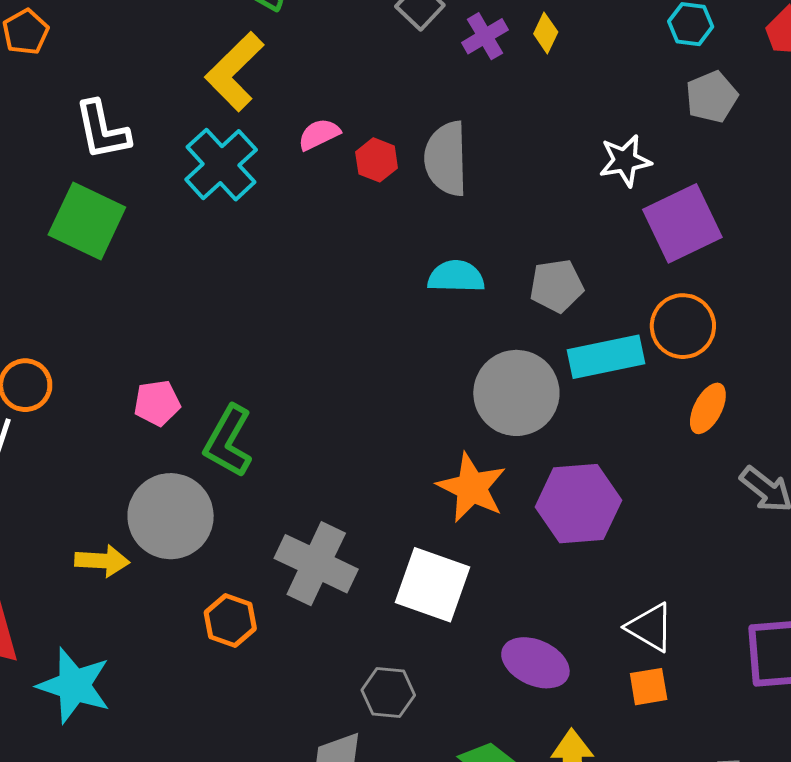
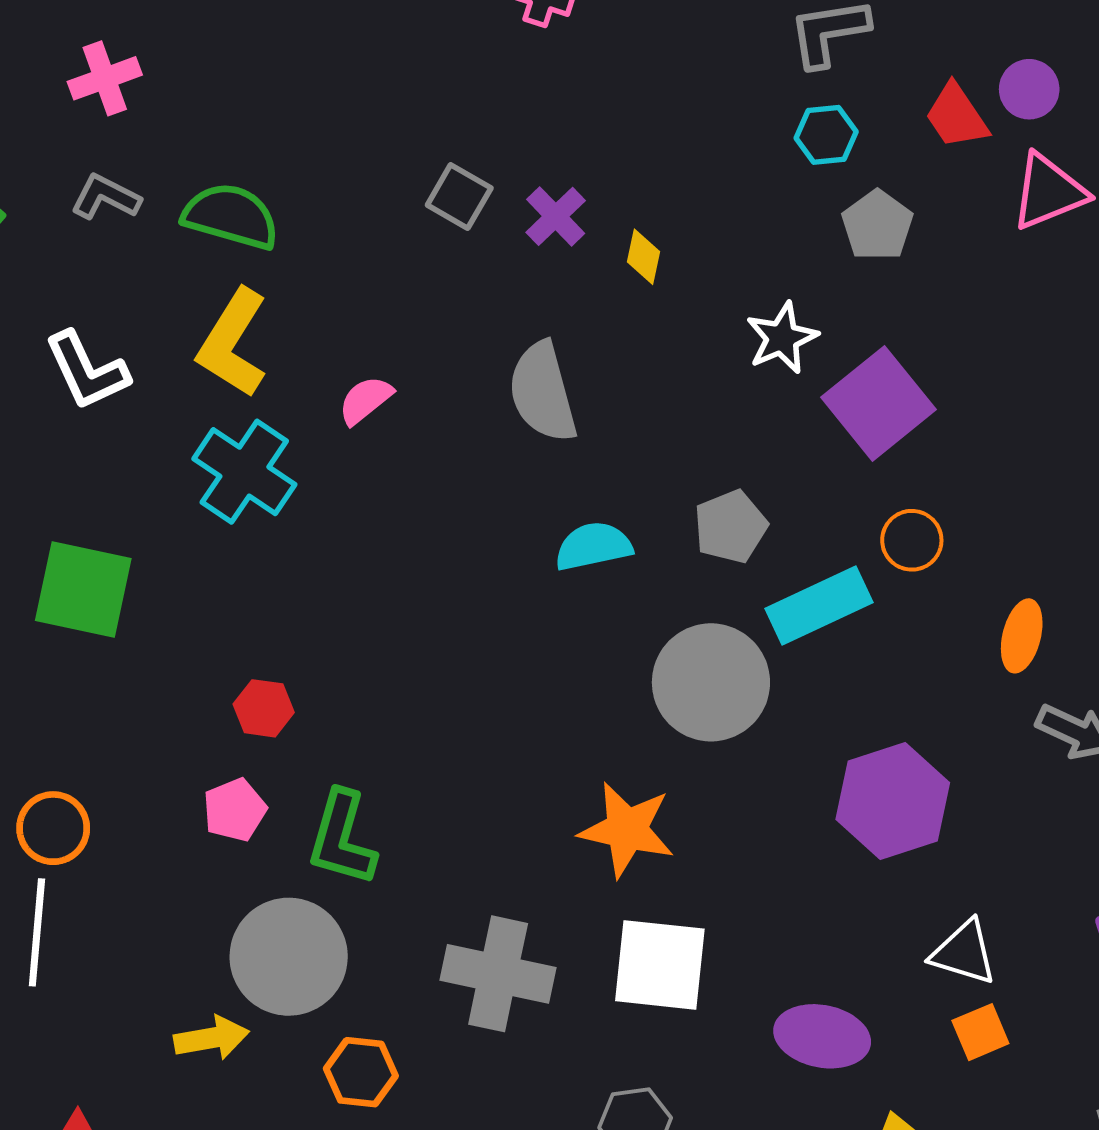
yellow diamond: (546, 33) -> (643, 257), moved
white L-shape: (102, 130) -> (87, 371), moved
red hexagon: (377, 160) -> (264, 708), moved
orange circle: (683, 326) -> (912, 540), size x0.7
orange ellipse: (708, 408) -> (1022, 636), moved
orange star: (472, 488) -> (627, 830), moved
purple hexagon: (578, 504) -> (893, 801), moved
orange hexagon: (230, 620) -> (361, 1072), moved

